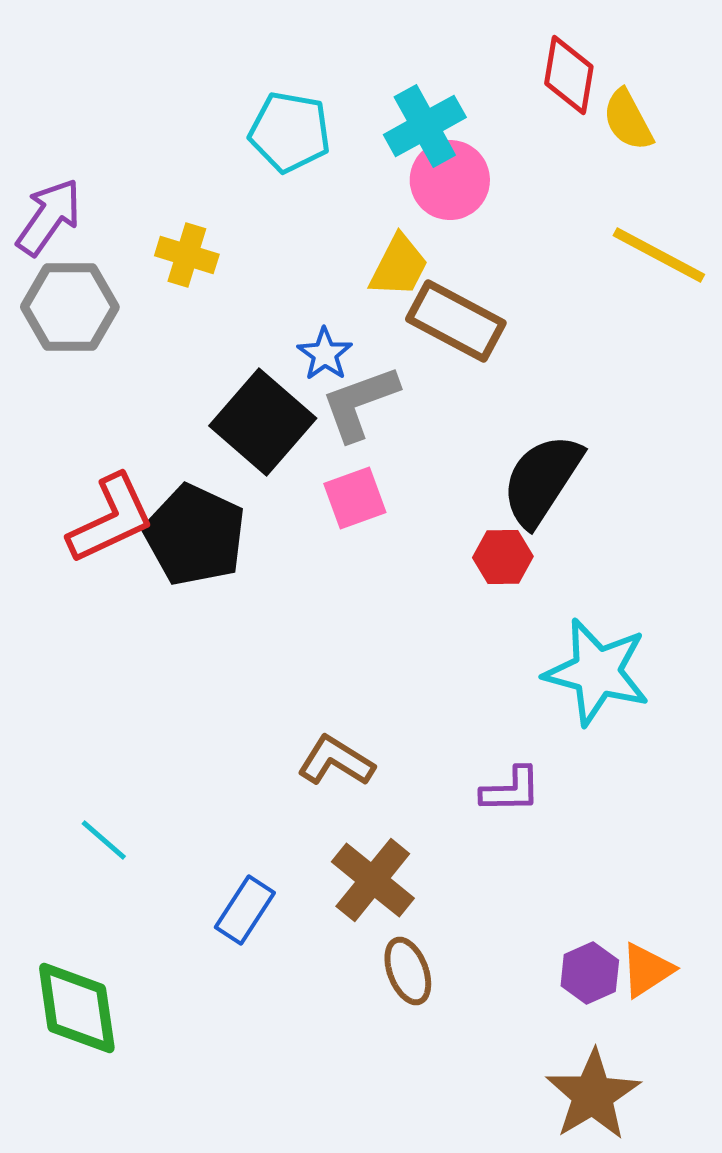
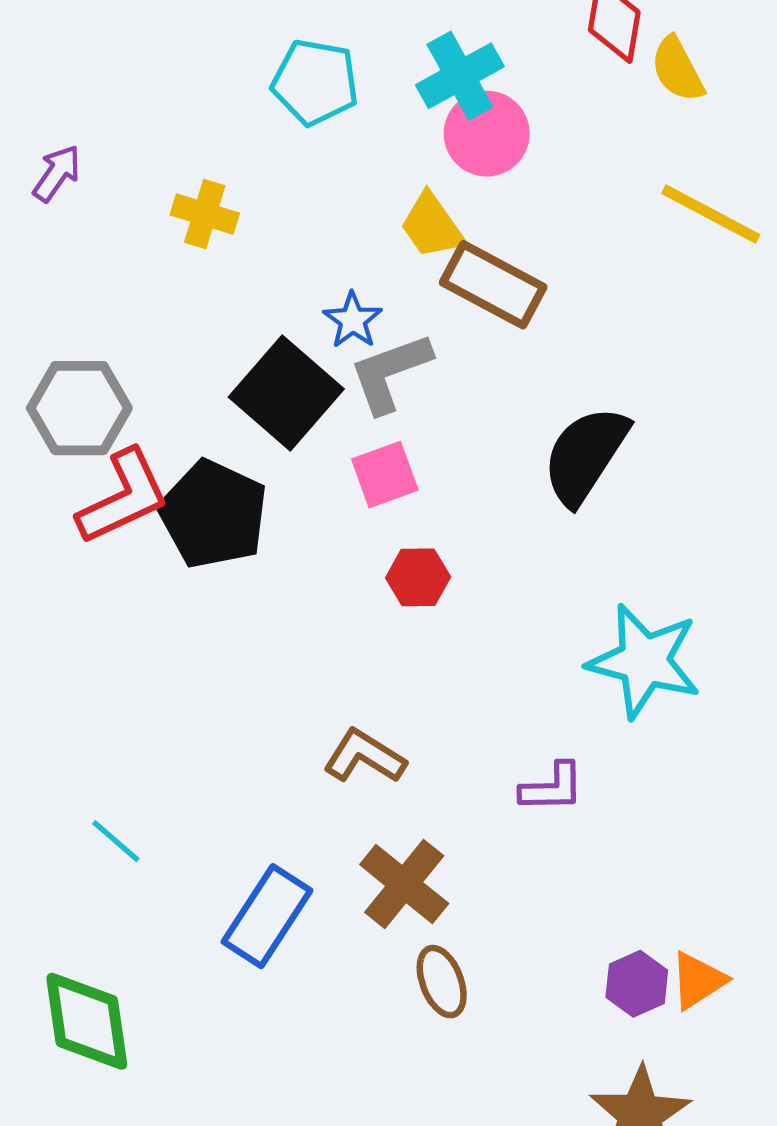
purple arrow: (49, 217) -> (57, 173), size x0.7
yellow trapezoid: (399, 266) -> (432, 226), turned 118
gray hexagon: (70, 307) -> (79, 408), moved
red hexagon: (503, 557) -> (418, 577), moved
blue rectangle: (245, 910) -> (267, 916), size x1.4

